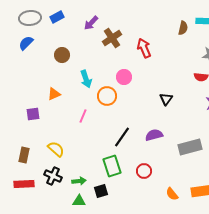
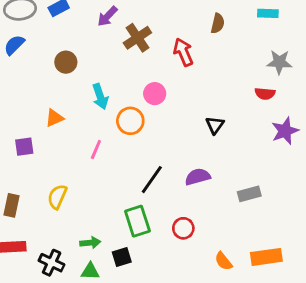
brown semicircle: (183, 28) -> (218, 23), moved
gray rectangle: (190, 147) -> (249, 194), size x0.7
yellow semicircle: (56, 149) -> (57, 197), turned -108
black cross: (53, 176) -> (52, 263), moved

